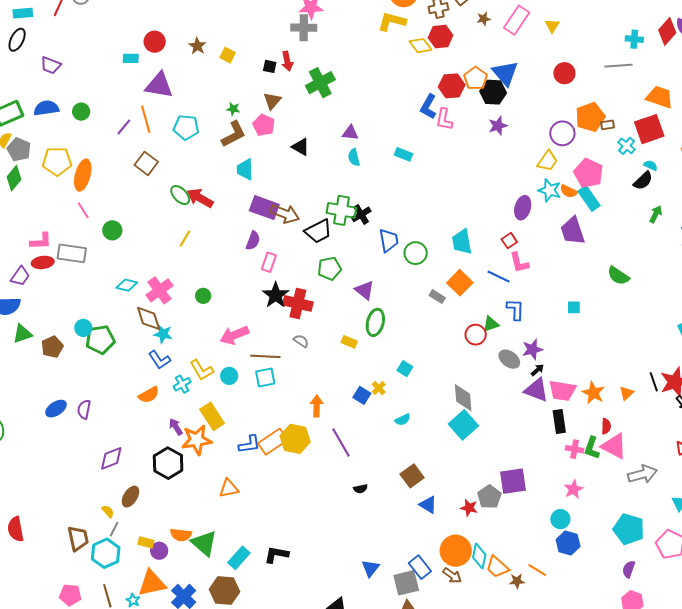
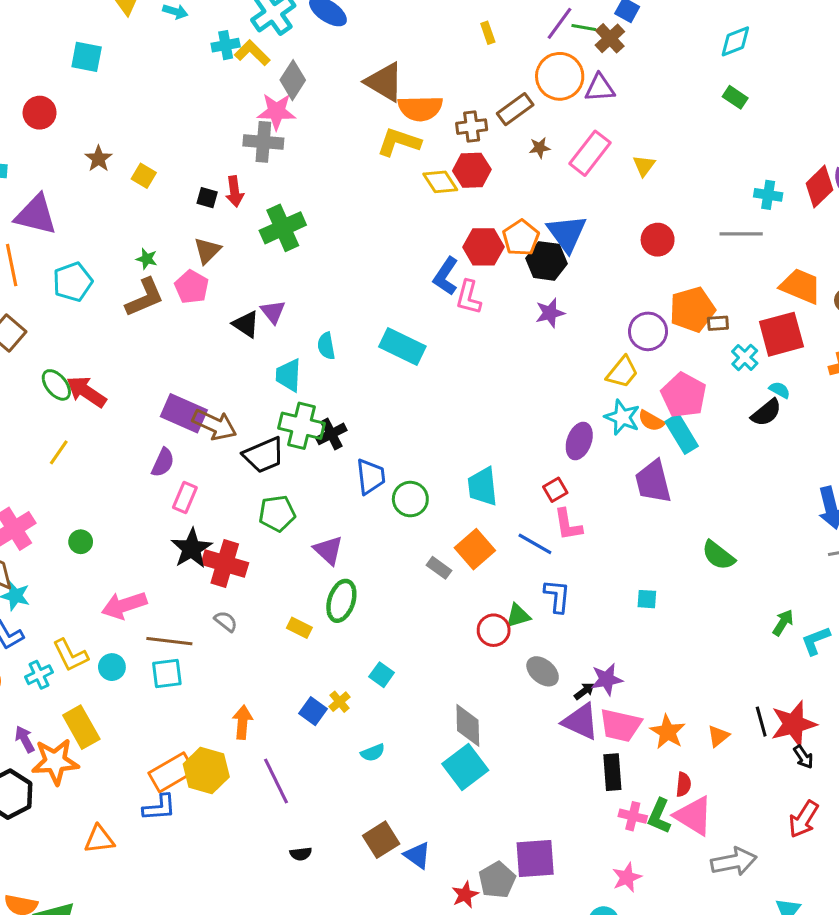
red circle: (155, 42) -> (40, 113), moved
cyan pentagon: (186, 127) -> (73, 282), turned -30
purple triangle: (350, 133) -> (273, 312), moved, turned 42
cyan rectangle: (403, 154) -> (402, 347), size x1.6
cyan trapezoid: (245, 169) -> (288, 375), moved
green arrow: (656, 214) -> (783, 623), moved
purple star: (532, 349) -> (607, 679), moved
blue L-shape: (249, 444) -> (159, 808), moved
blue triangle: (428, 505) -> (417, 855), moved
red star: (469, 508) -> (465, 895), turned 30

